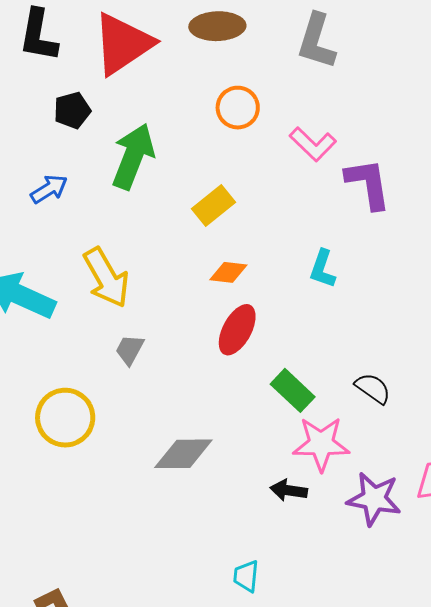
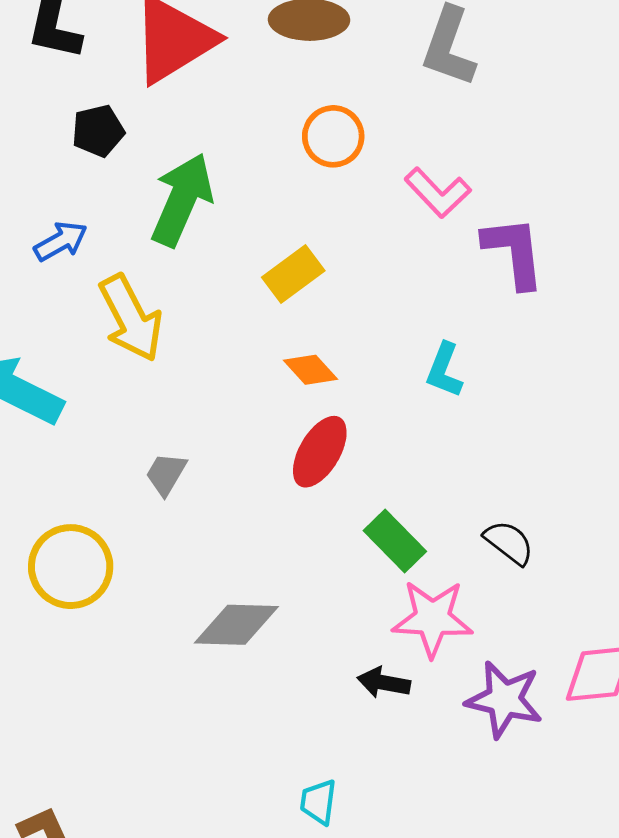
orange diamond: (228, 272) -> (310, 370), turned 39
yellow arrow: (106, 278) -> (131, 318), moved

